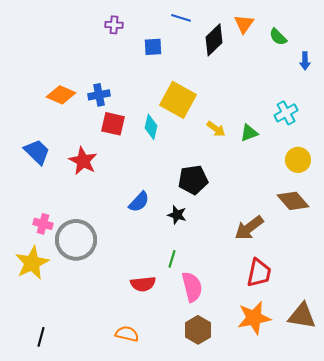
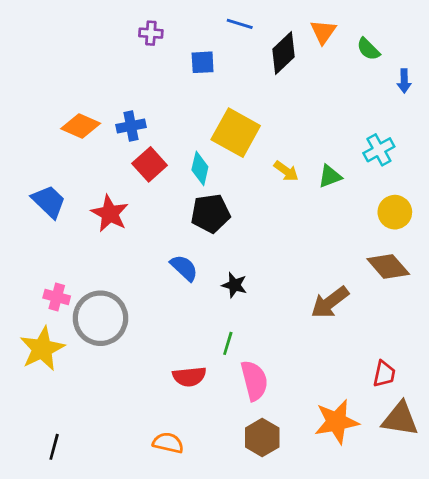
red square: (113, 124) -> (150, 164), turned 35
black pentagon: (193, 180) -> (211, 213), moved
blue semicircle: (139, 202) -> (184, 268), turned -90
red trapezoid: (259, 273) -> (384, 374), moved, size x0.7

